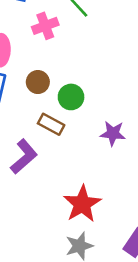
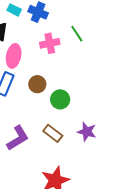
brown rectangle: (51, 124) -> (53, 133), moved

